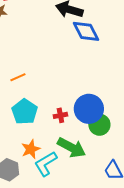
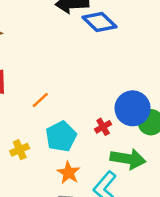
cyan pentagon: (25, 112) -> (61, 136), turned 30
orange star: (31, 149) -> (69, 173), moved

